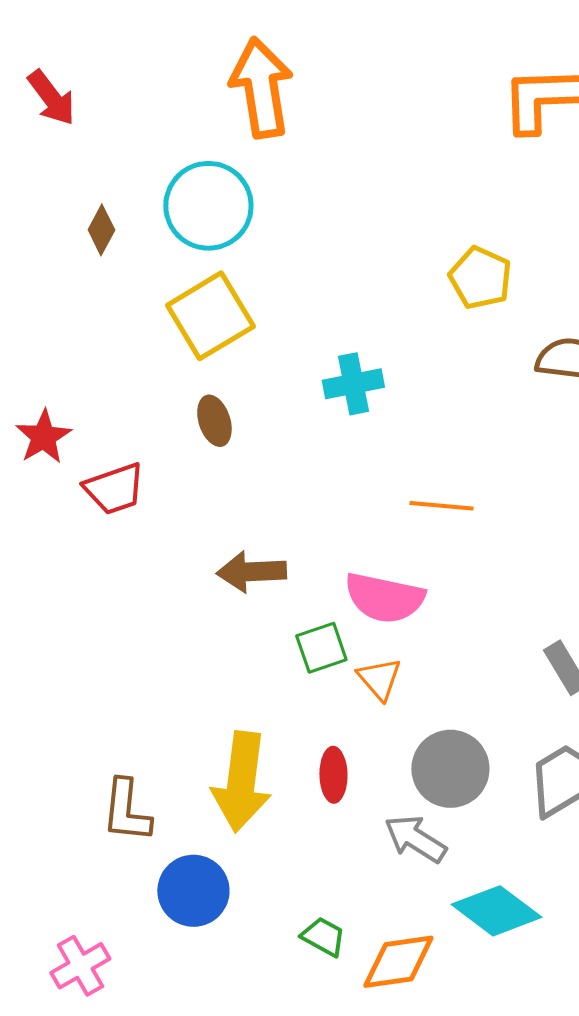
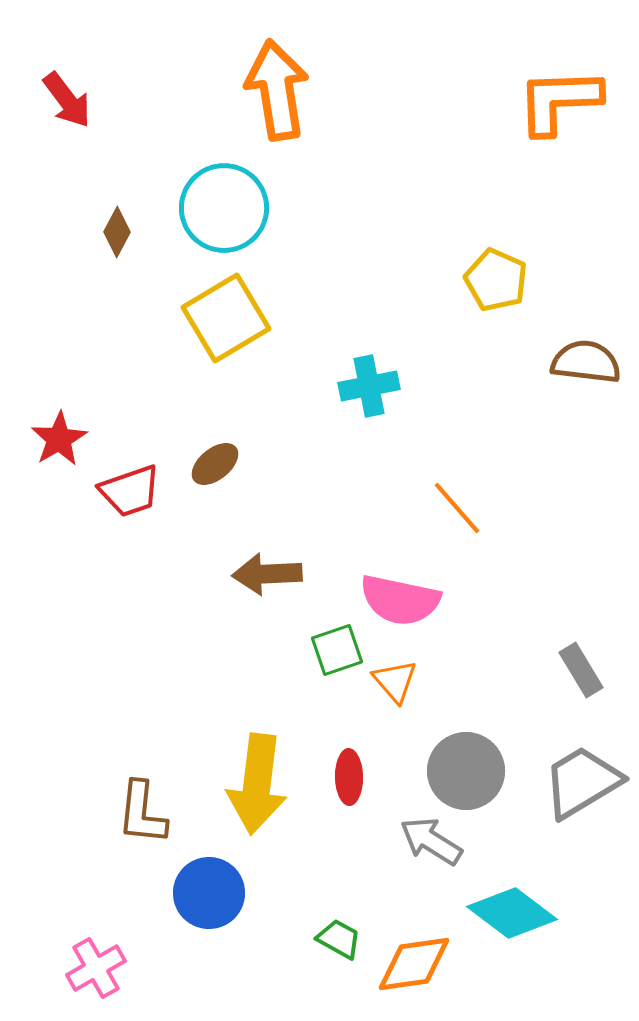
brown ellipse: (214, 421) -> (215, 464), moved, turned 69
orange line: (441, 506) -> (457, 508), turned 44

